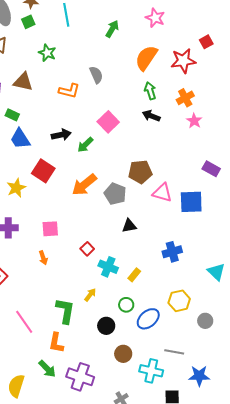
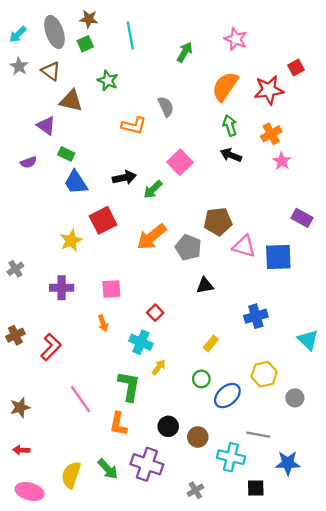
brown triangle: (23, 82) -> (71, 101), moved
red square: (43, 171) -> (103, 220), turned 30
cyan cross: (108, 267) -> (141, 342), moved
black circle: (106, 326) -> (168, 426), moved
green arrow: (47, 369) -> (108, 469), moved

